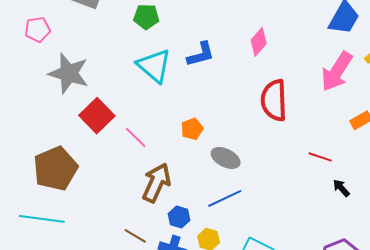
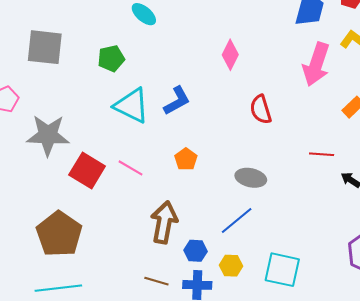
blue L-shape: (201, 54) -> (177, 101), moved
red semicircle: (274, 100) -> (261, 109), size x0.7
pink line: (136, 138) -> (131, 168), moved
gray ellipse: (226, 158) -> (251, 178), moved

